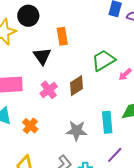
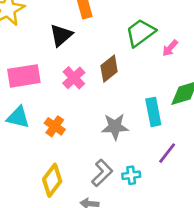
black triangle: (42, 56) -> (61, 35), turned 30

